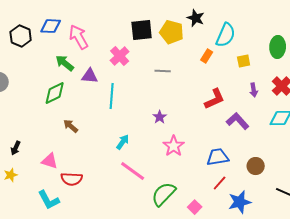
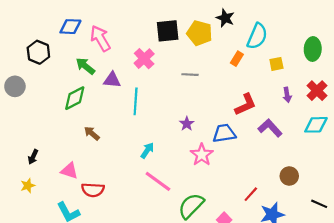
black hexagon: (21, 36) -> (38, 52), moved
blue trapezoid: (218, 157) -> (224, 133), moved

